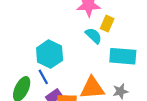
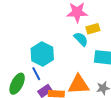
yellow rectangle: (107, 24) -> (93, 29), turned 48

